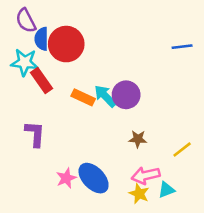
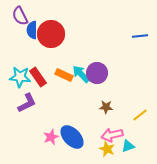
cyan star: (25, 62) -> (20, 77), moved
red rectangle: (41, 80) -> (38, 77), moved
purple L-shape: (35, 134) -> (27, 103), turned 60

